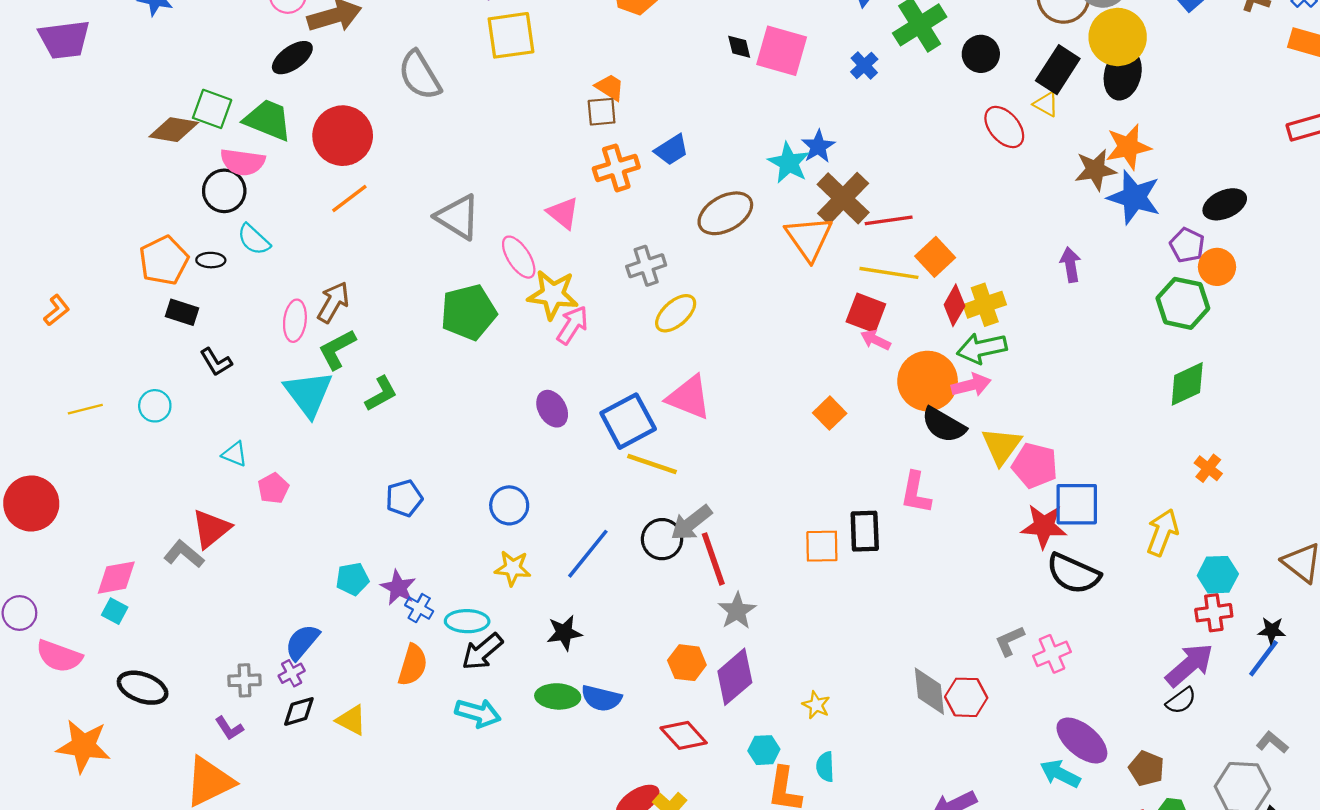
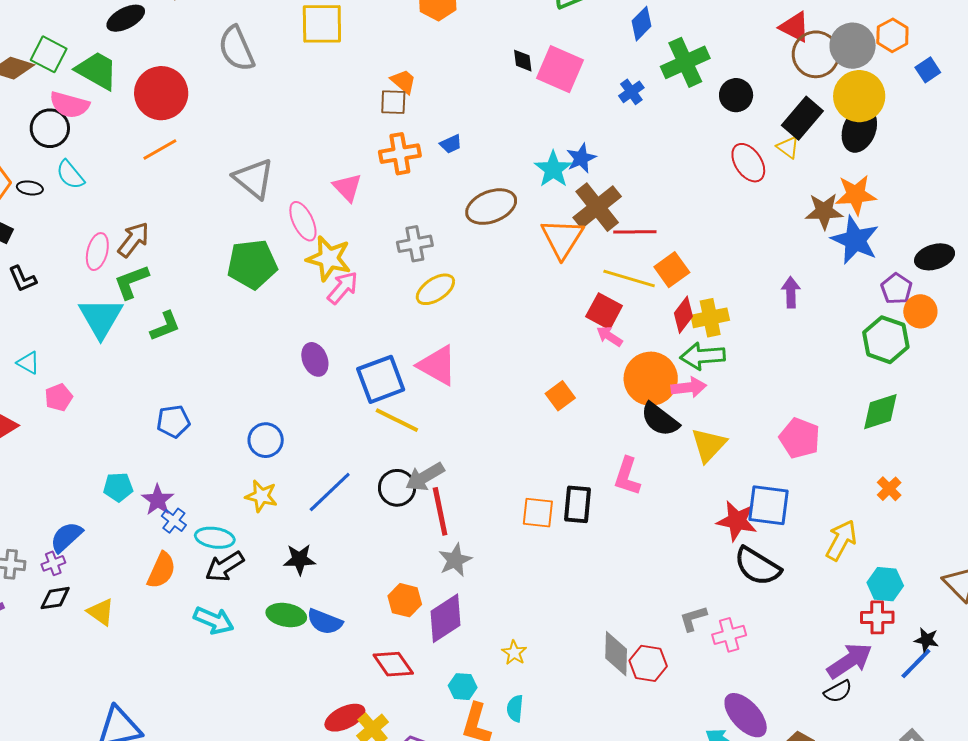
blue trapezoid: (671, 150) -> (451, 144), size x0.7
pink pentagon: (1035, 466) -> (800, 438), moved

